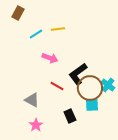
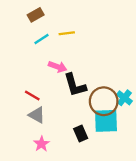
brown rectangle: (18, 13) -> (36, 15), moved, turned 32
black L-shape: (78, 74) -> (75, 85), moved, turned -70
red line: (57, 86) -> (32, 95), moved
cyan square: (92, 105) -> (106, 121), size x1.6

